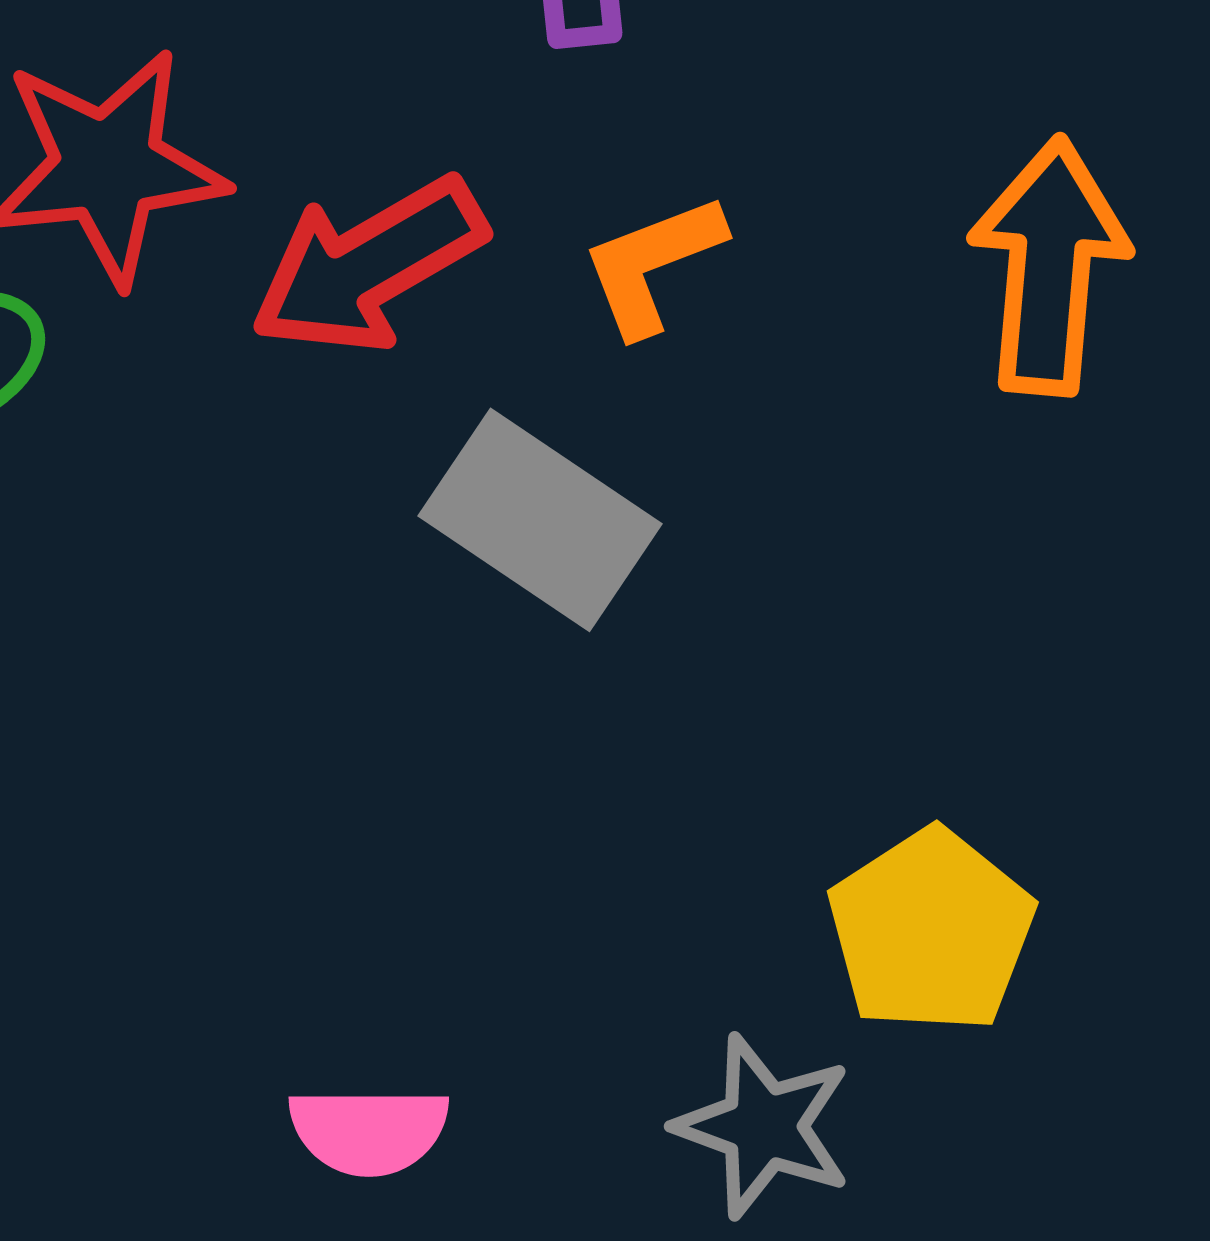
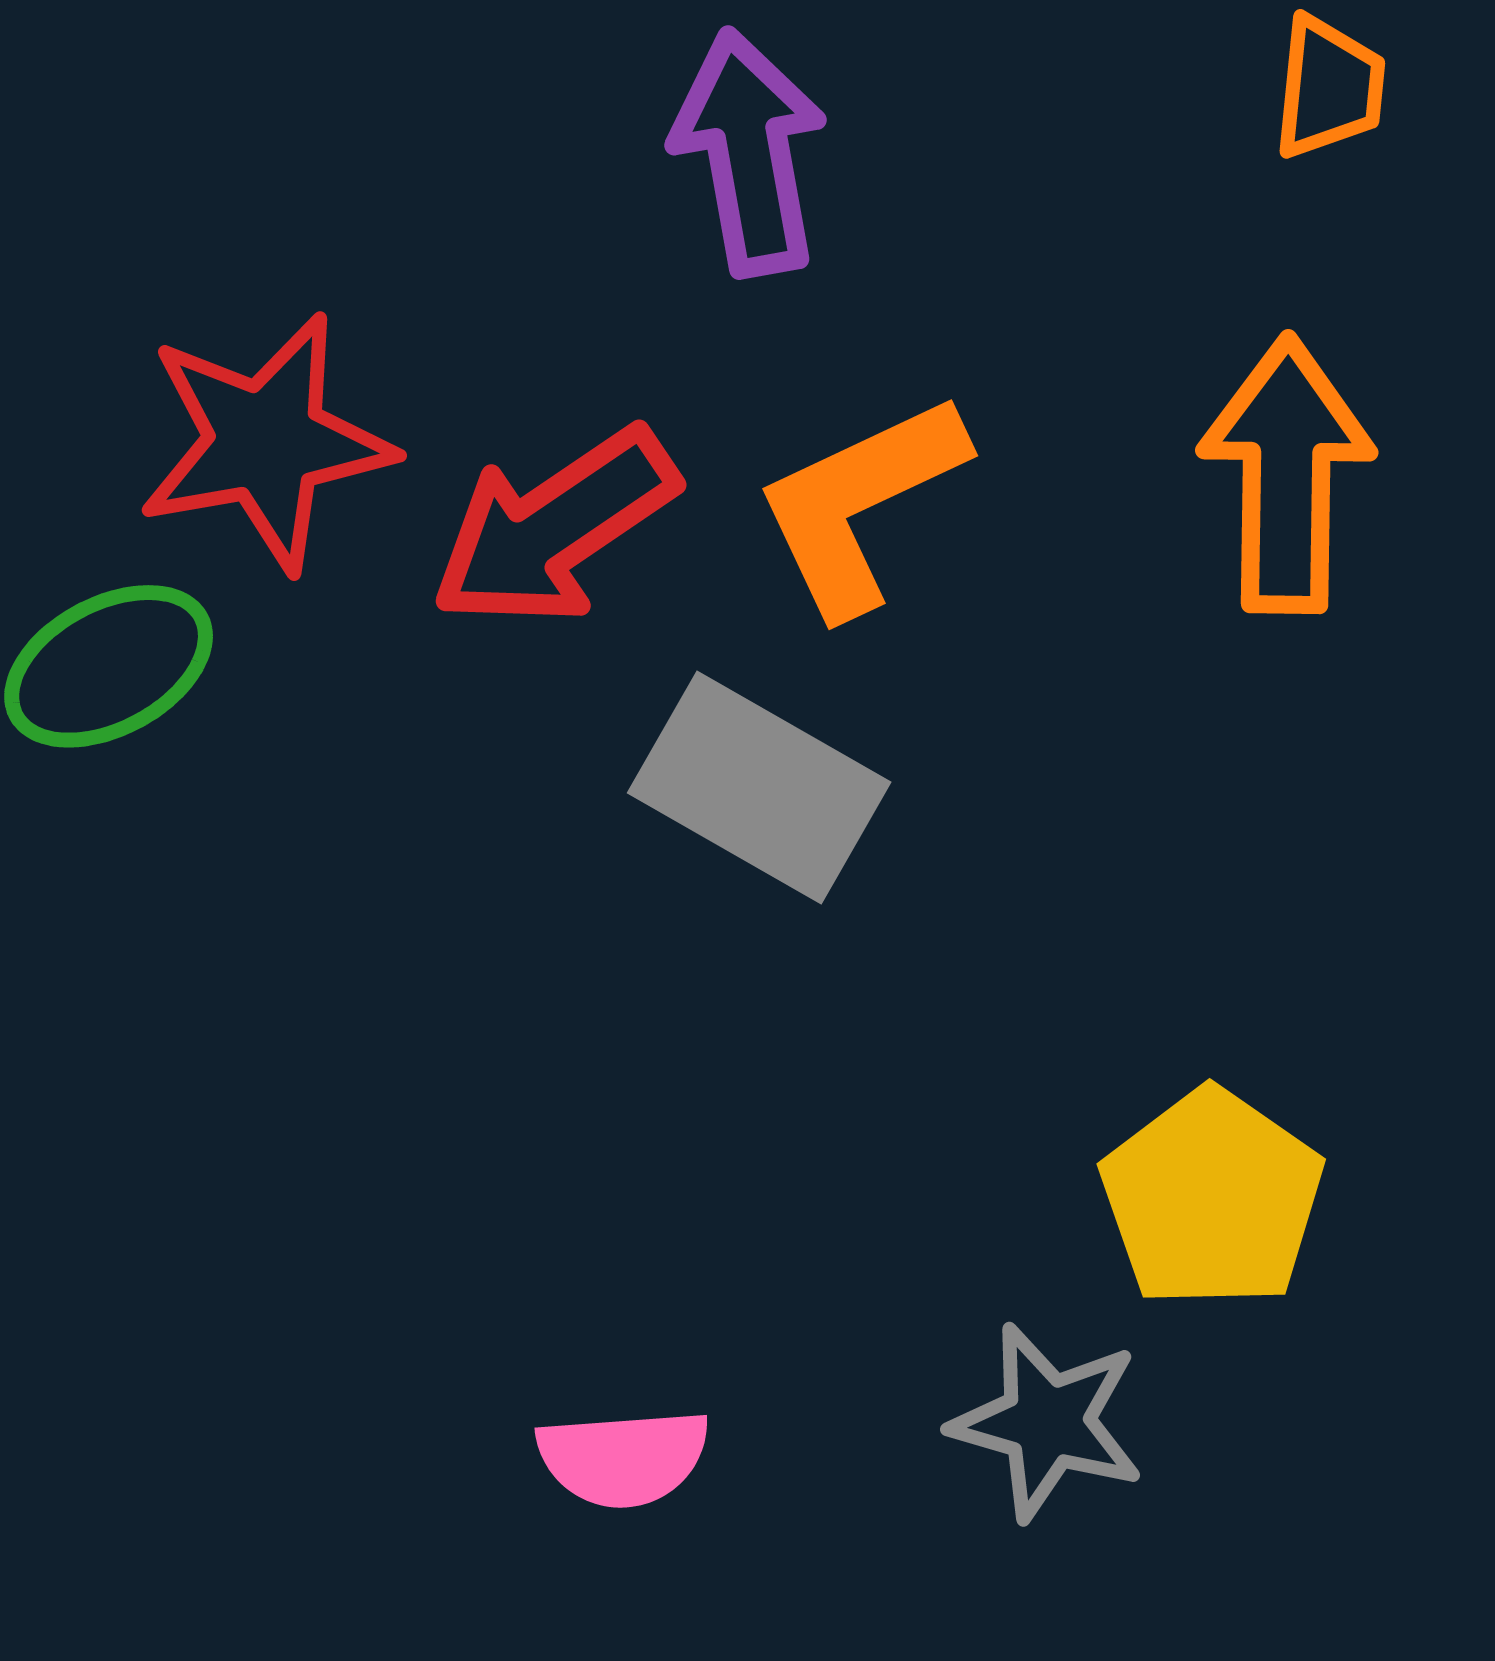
orange L-shape: (653, 264) -> (860, 504), size x1.4

